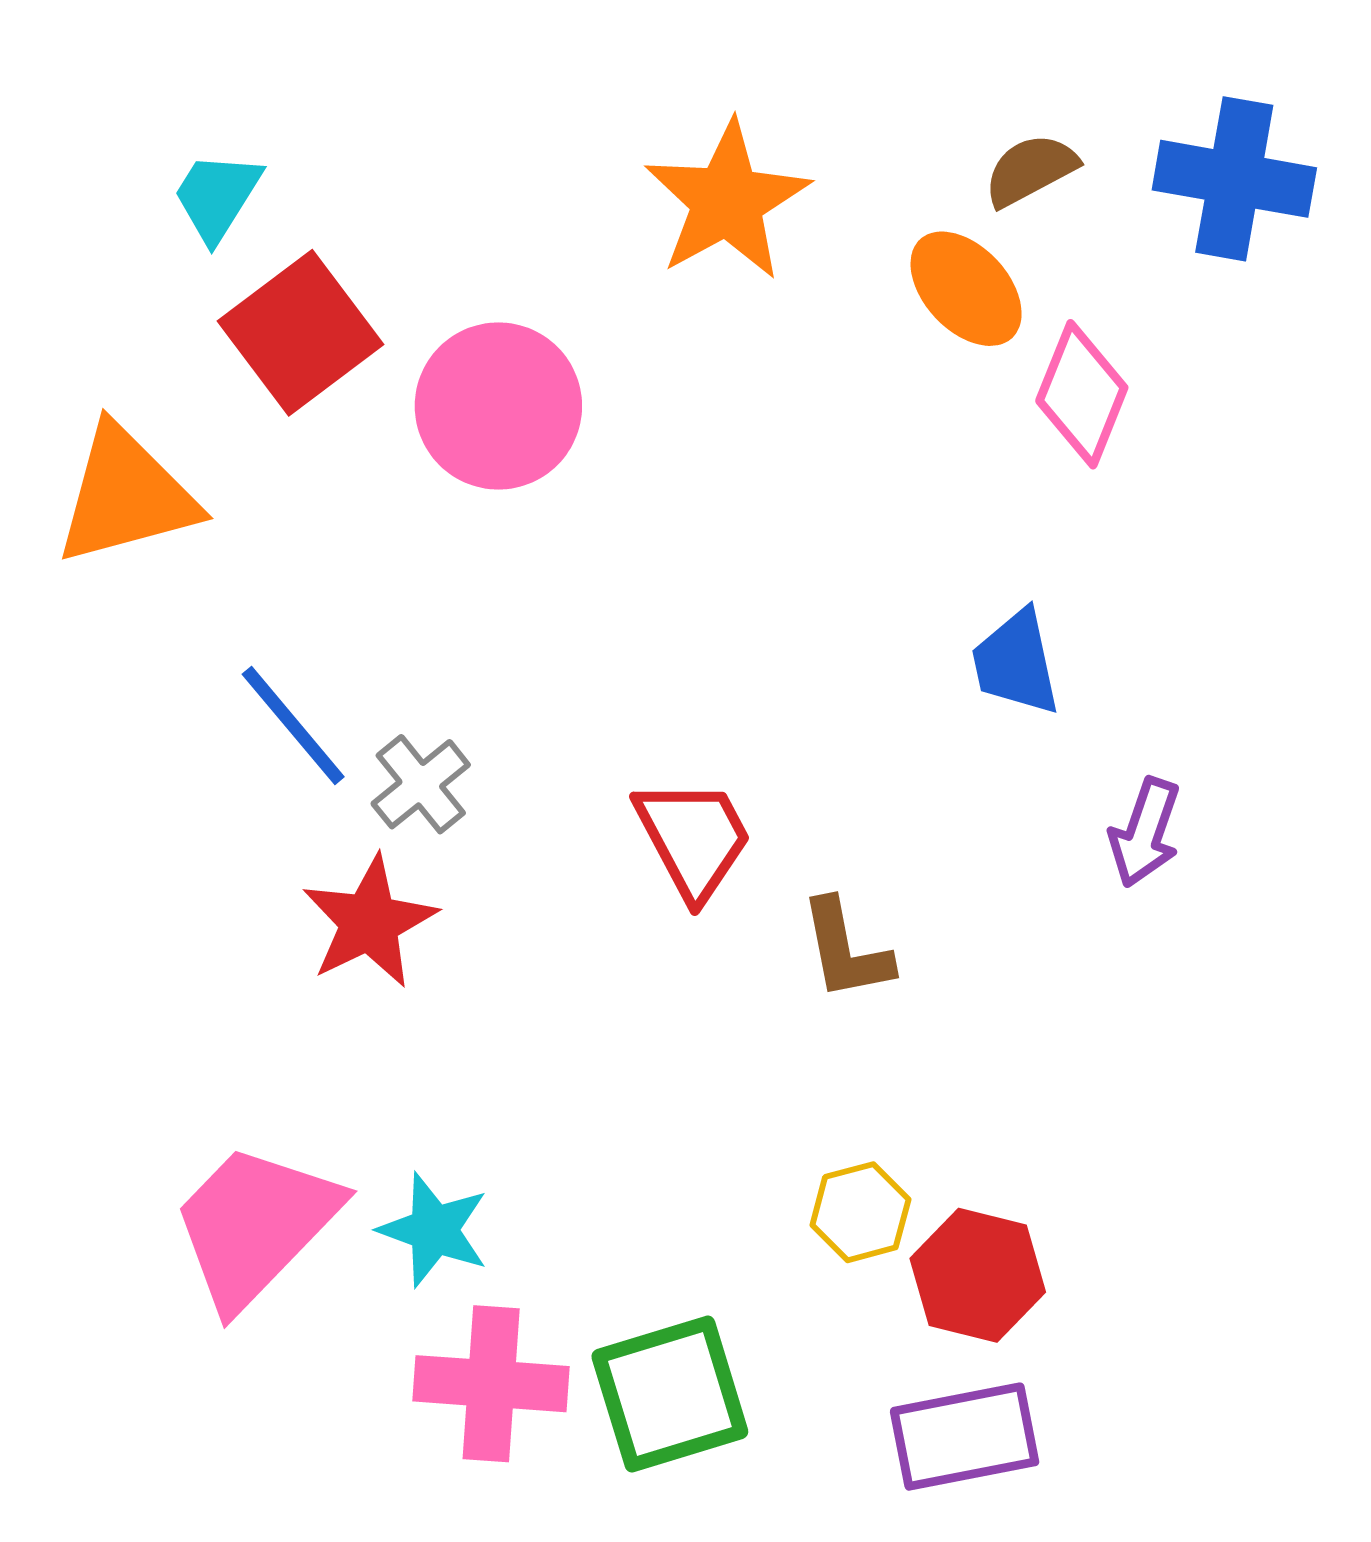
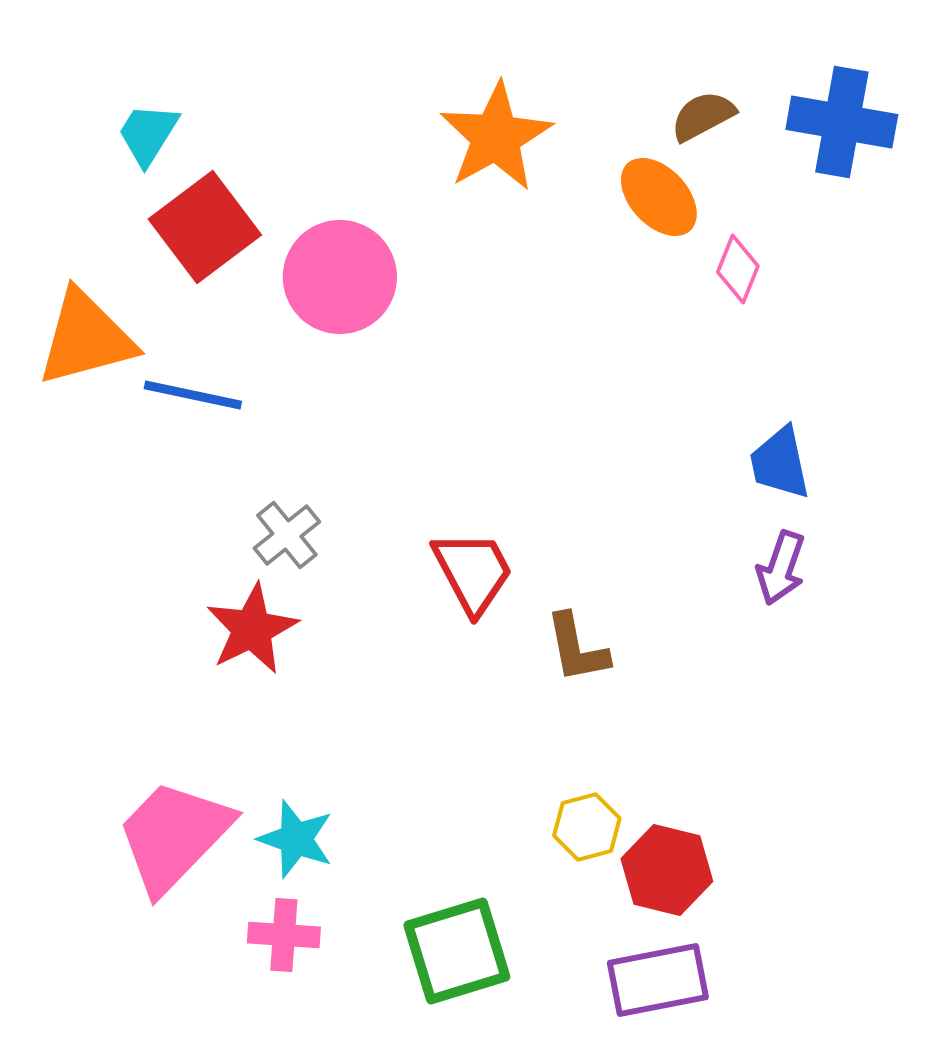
pink diamond: (1082, 394) -> (738, 269), size x0.7
blue trapezoid: (1016, 663) -> (780, 463), moved
blue line: (293, 726) -> (193, 395), moved, turned -38
pink cross: (491, 1384) -> (284, 935), moved, size x0.7

